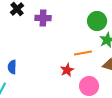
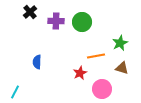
green circle: (97, 21) -> (82, 22), moved
blue semicircle: (12, 67) -> (37, 62), moved

